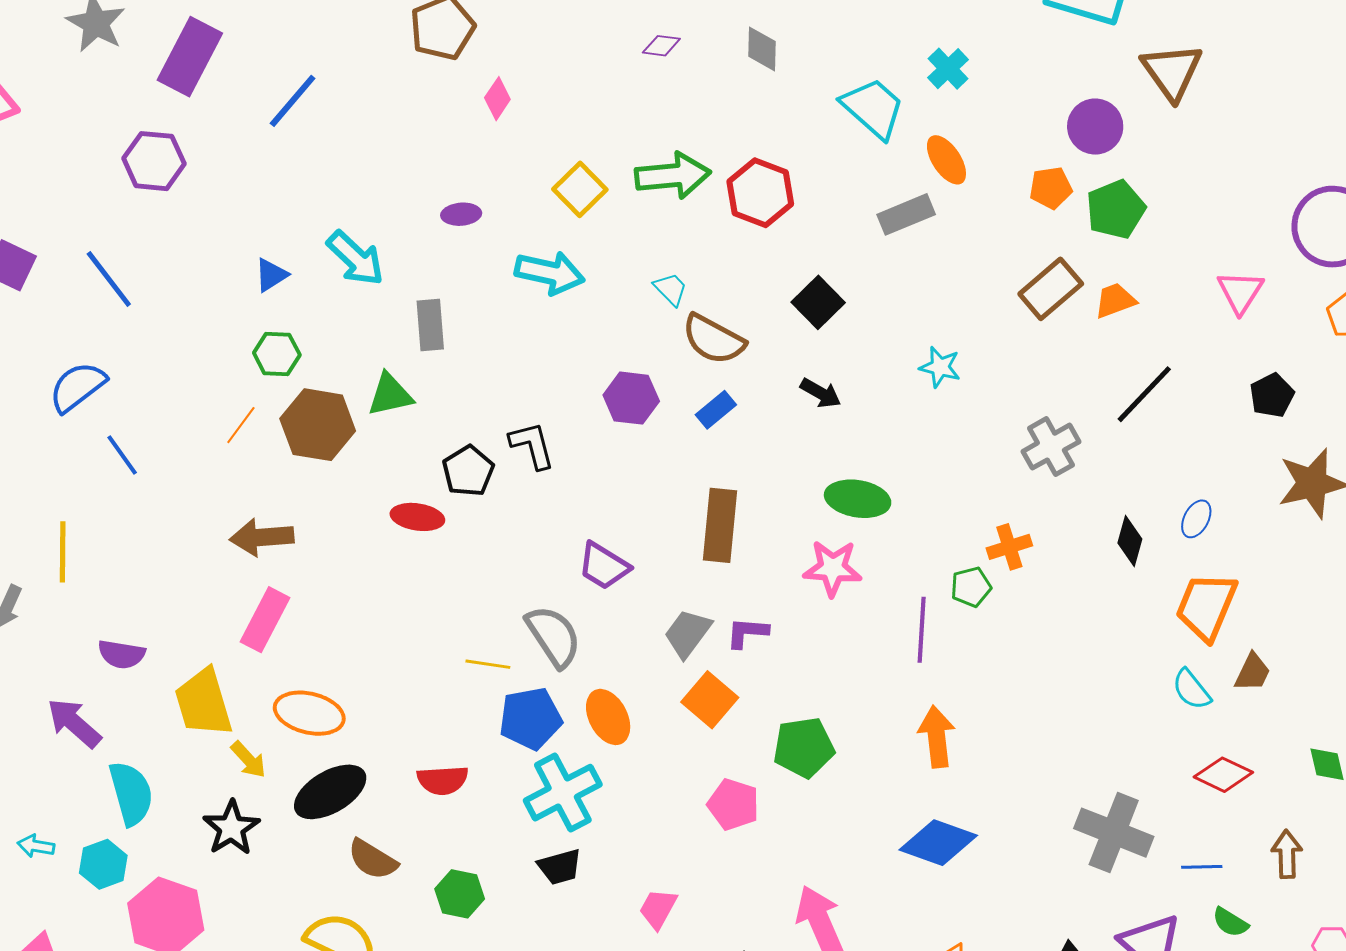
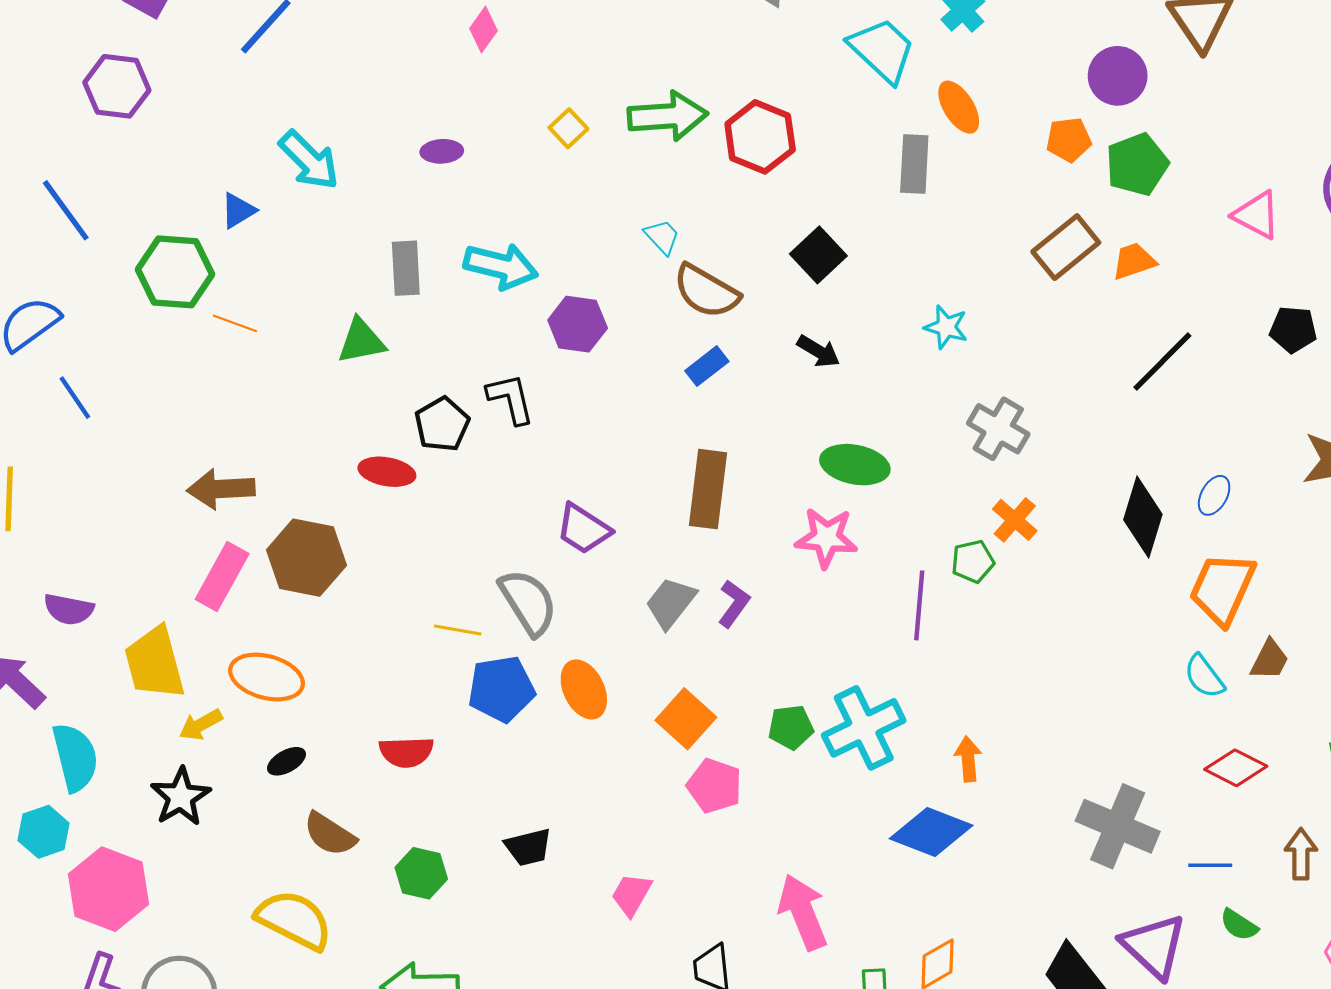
yellow square: (580, 189) -> (568, 128), size x0.7
gray rectangle: (906, 214) -> (914, 164), turned -66
cyan arrow: (356, 258) -> (309, 160), moved
cyan arrow: (550, 273) -> (501, 266), moved
pink triangle: (1240, 292) -> (1257, 215), moved, turned -36
green hexagon: (277, 354) -> (175, 272), moved, size x1.5
black pentagon: (1272, 395) -> (1293, 329), moved, turned 30
purple hexagon: (631, 398) -> (578, 324), moved
orange line: (241, 425) -> (235, 323), moved, turned 72
brown hexagon: (318, 425) -> (306, 558), moved
gray cross: (1051, 447) -> (998, 429), moved, turned -32
black diamond: (1130, 541) -> (1143, 517), size x1.5
orange cross: (1009, 547) -> (1015, 520), turned -33
purple L-shape: (747, 633) -> (734, 604), turned 120
orange square: (710, 700) -> (686, 719), moved
orange arrow: (937, 737) -> (968, 759), moved, size x0.7
green pentagon: (804, 747) -> (791, 727), size x0.7
yellow arrow: (248, 760) -> (201, 725), turned 102
black ellipse: (330, 792) -> (286, 761), size x0.5
cyan cross: (563, 793) -> (864, 728), moved

